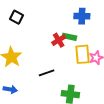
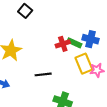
blue cross: (82, 16) -> (90, 39), moved
yellow rectangle: (83, 54) -> (84, 64), turned -30

